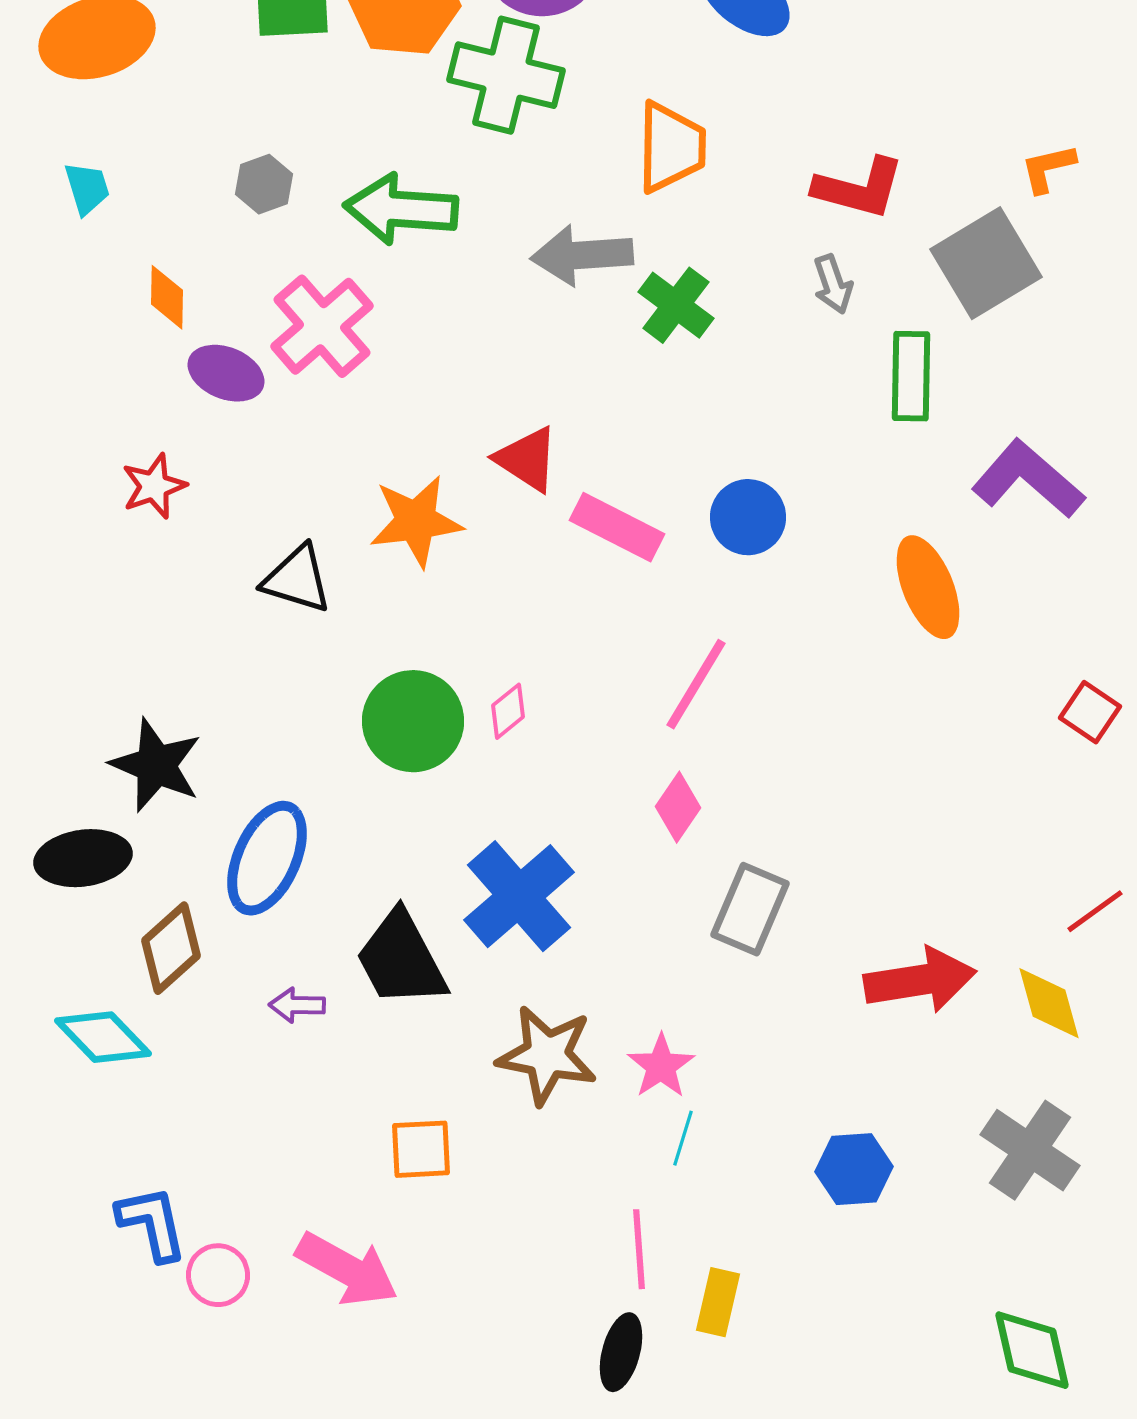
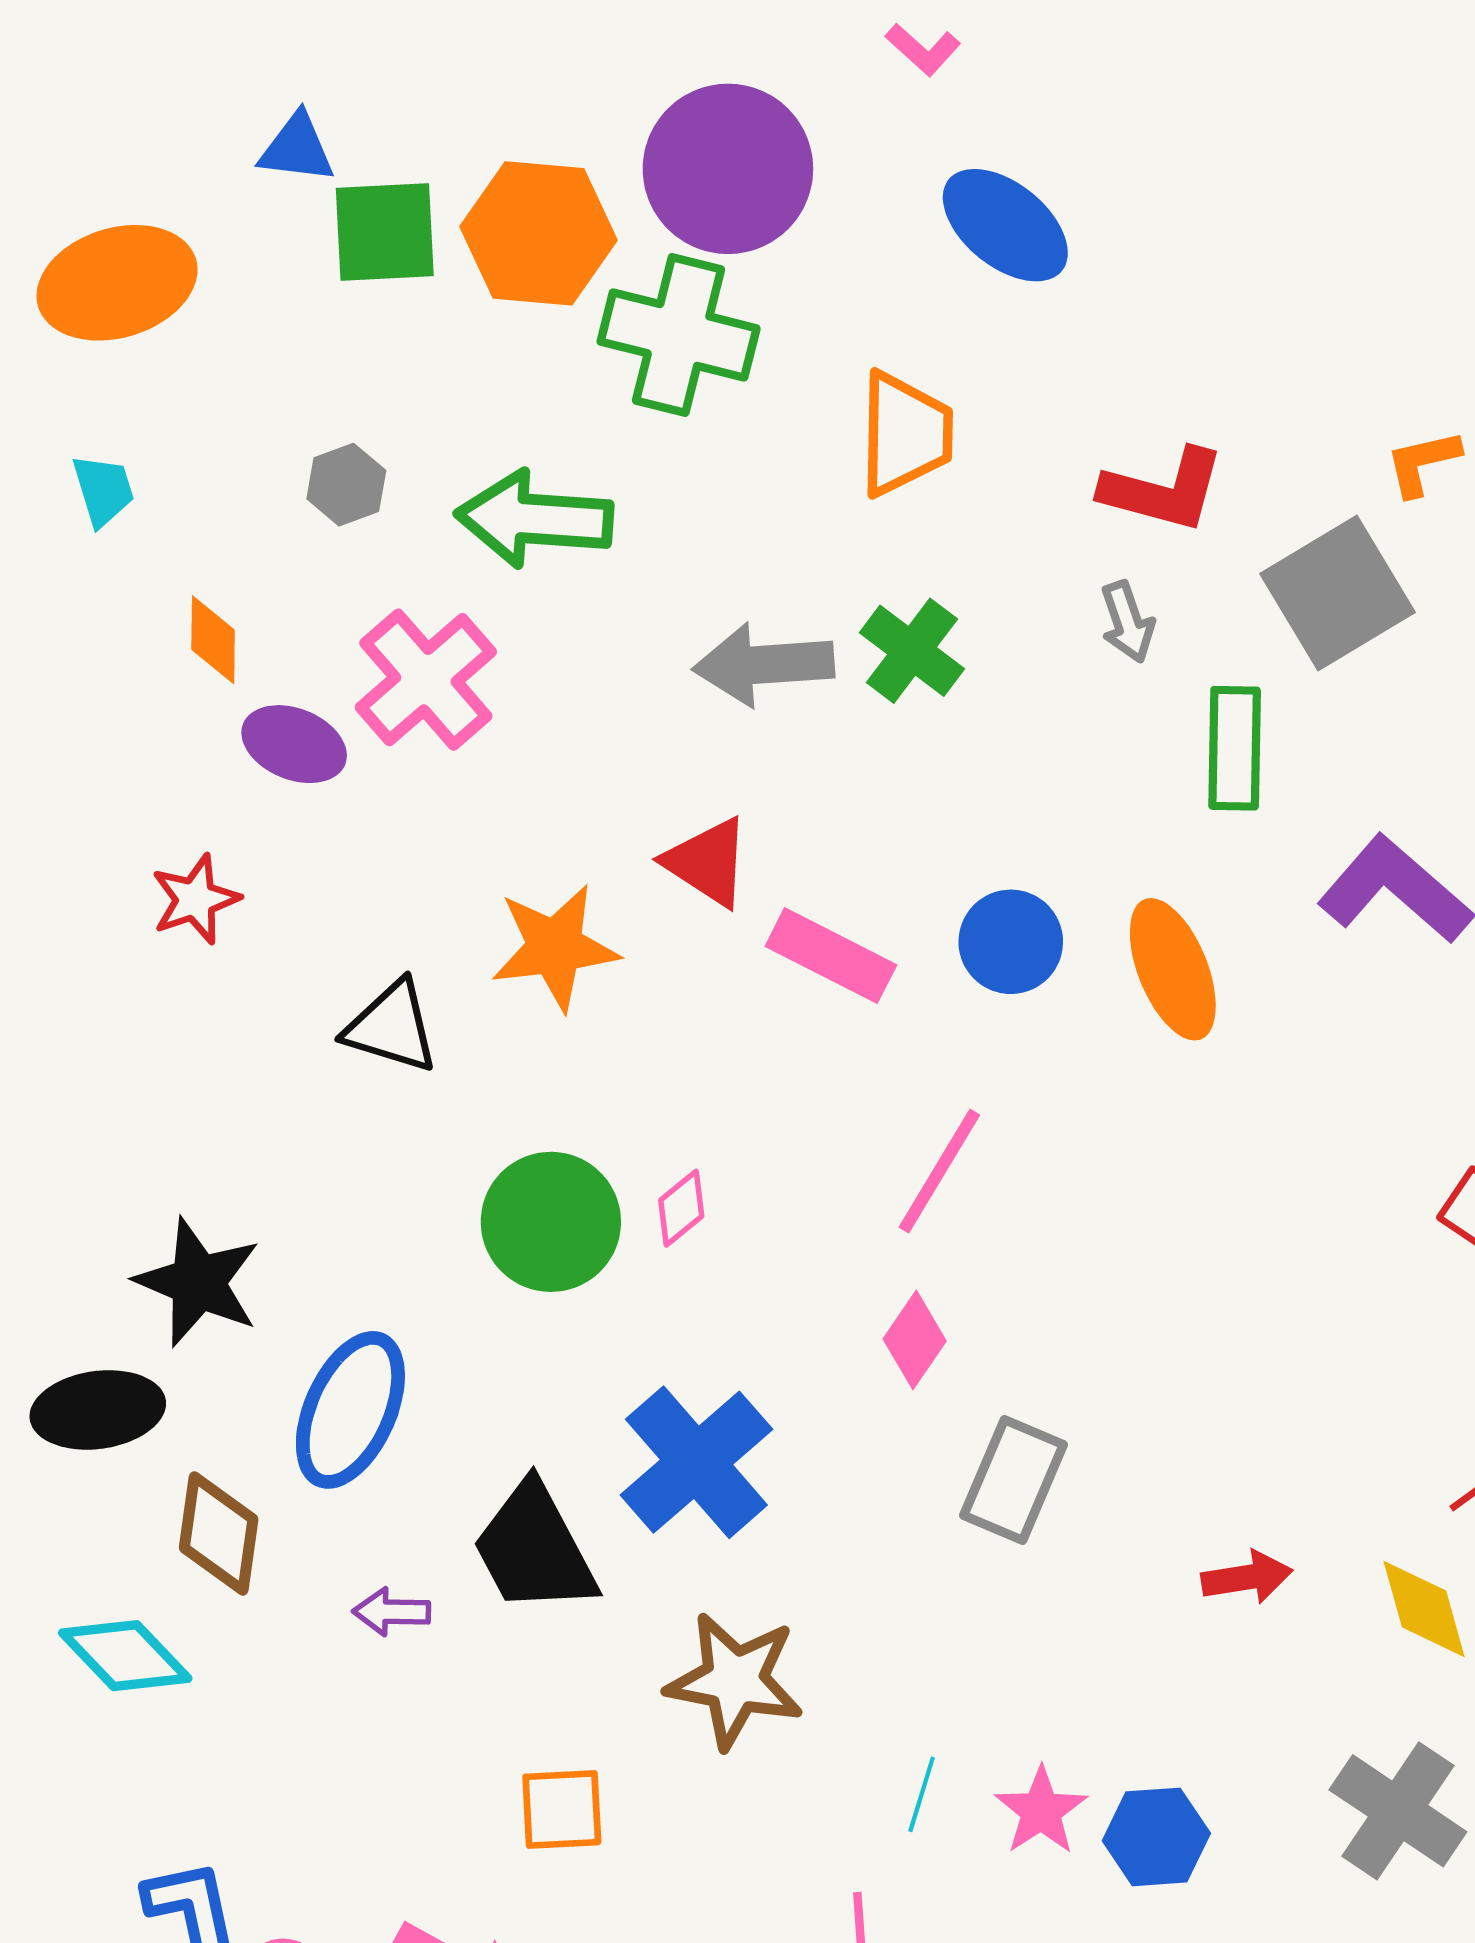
gray arrow: (582, 255) -> (764, 664), moved
orange ellipse: (928, 587) -> (1173, 969), moved
brown diamond: (171, 948) -> (219, 1534), turned -40
red arrow: (920, 980) -> (1247, 1577), size x0.6
pink star: (661, 1066) -> (1041, 1811), moved

